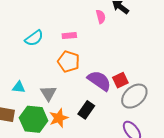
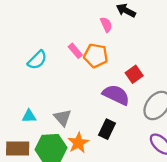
pink rectangle: (69, 36) -> (75, 51), turned 64
orange pentagon: (69, 62) -> (96, 56), moved
red square: (120, 80) -> (134, 74), moved

